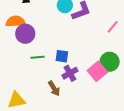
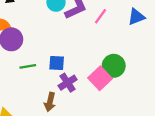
pink line: (113, 27) -> (101, 16), moved
brown arrow: (54, 88) -> (50, 102), turned 49

